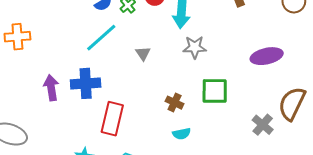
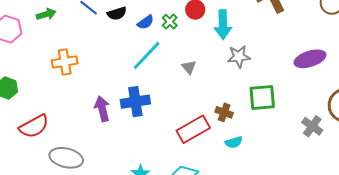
red rectangle: (112, 119) -> (193, 129), moved, turned 52

